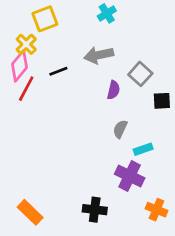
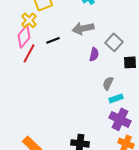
gray semicircle: (120, 129) -> (108, 83), moved
purple cross: (130, 176) -> (120, 119), moved

